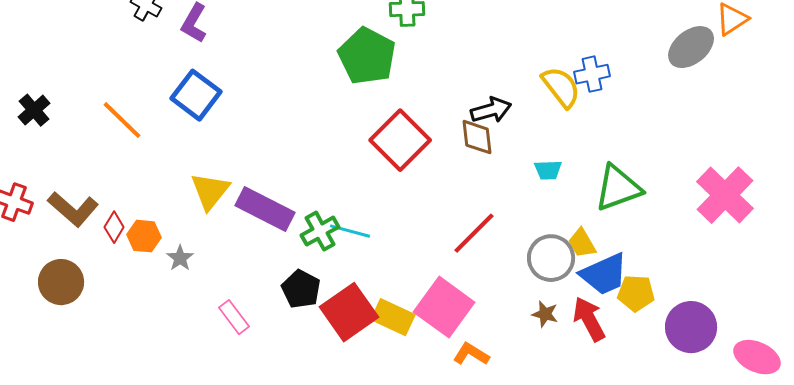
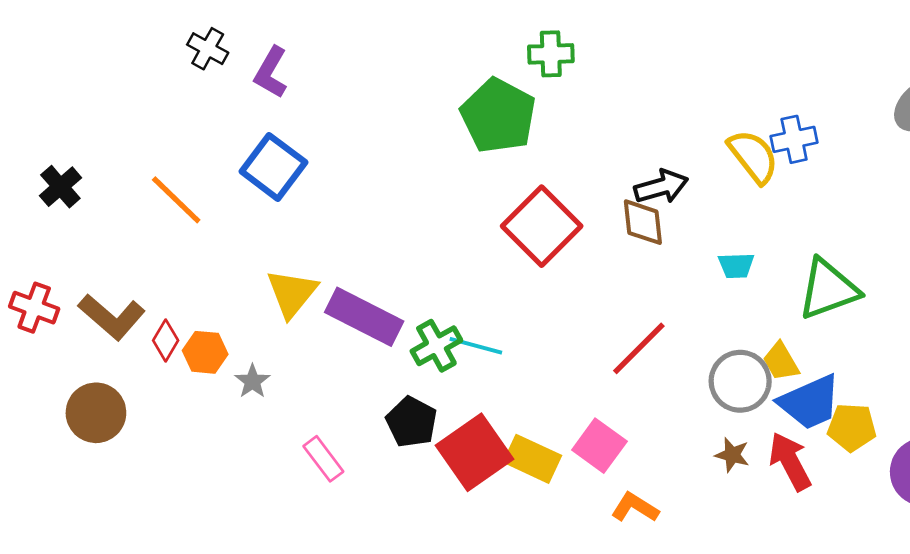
pink square: (444, 307) -> (599, 446), size x0.7

